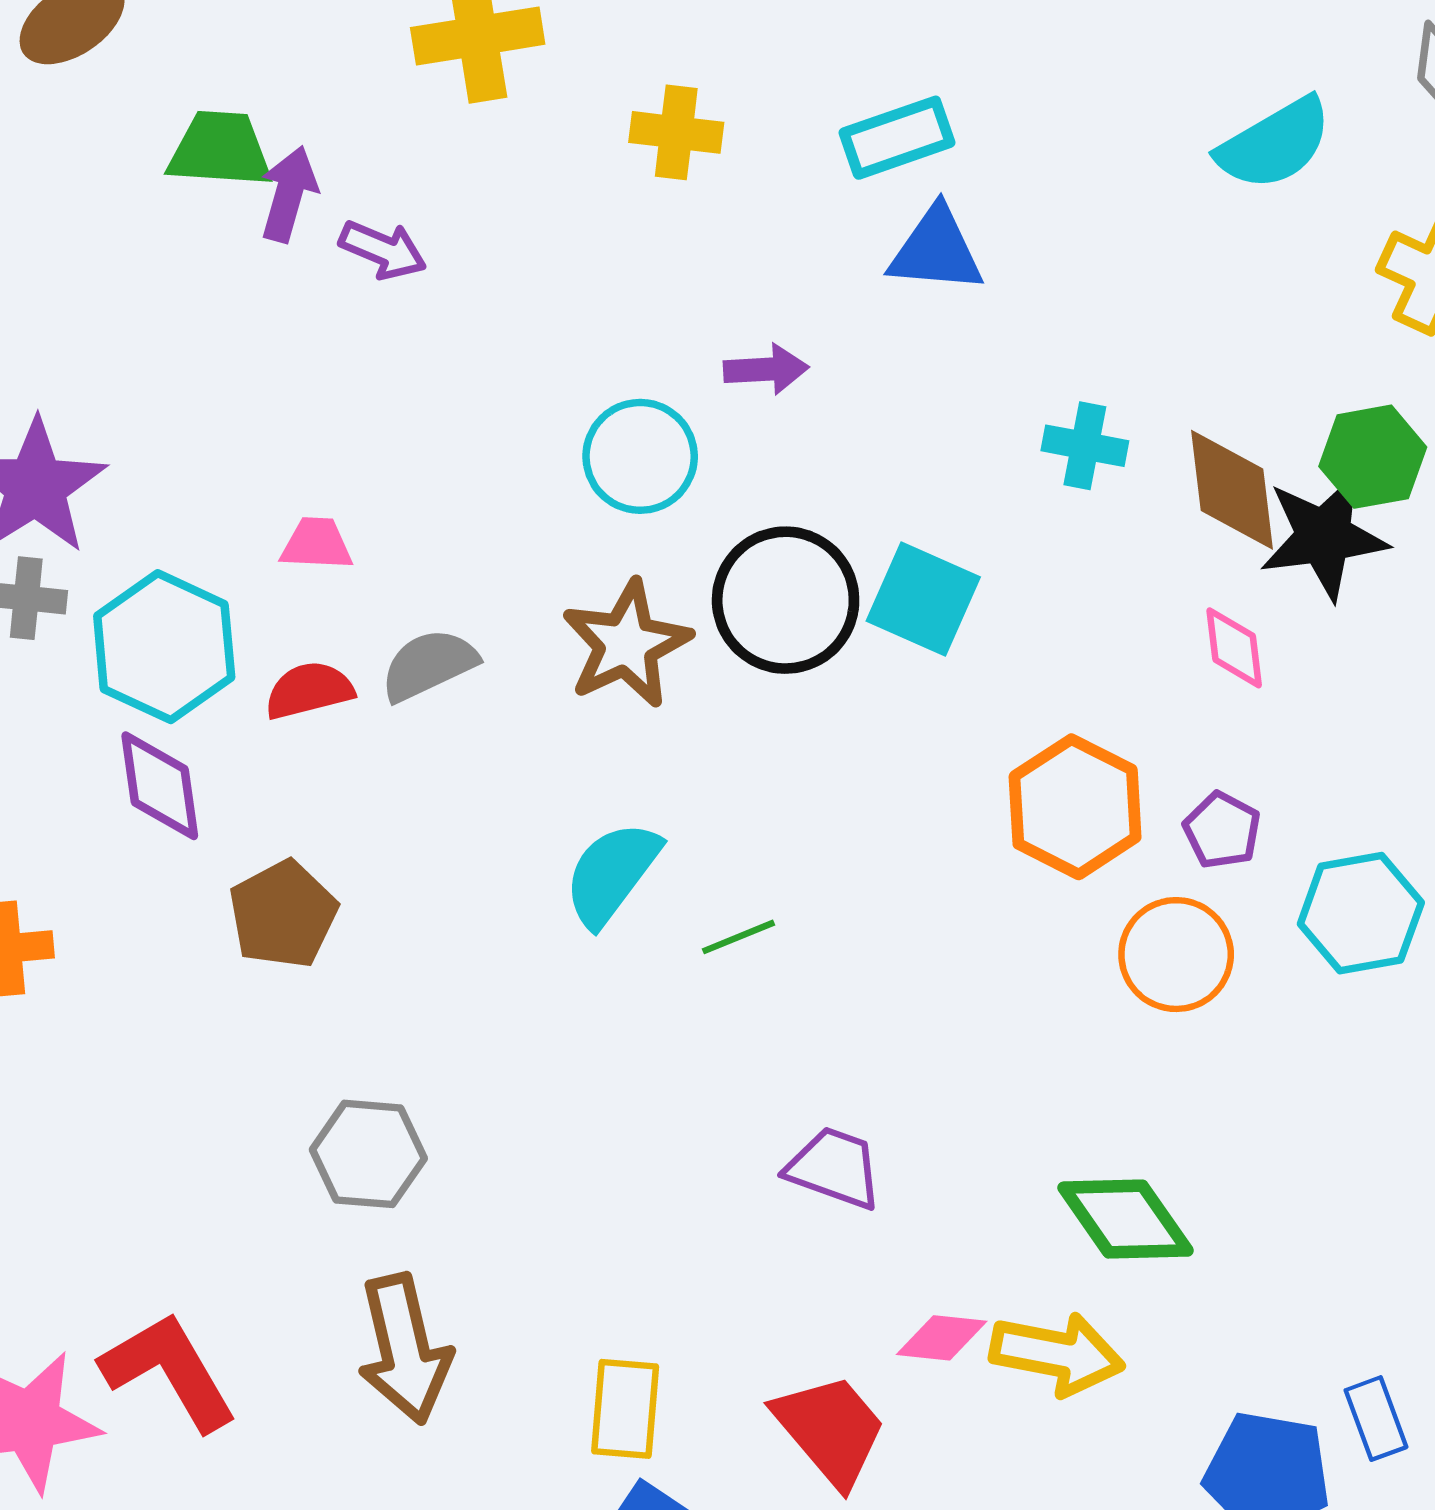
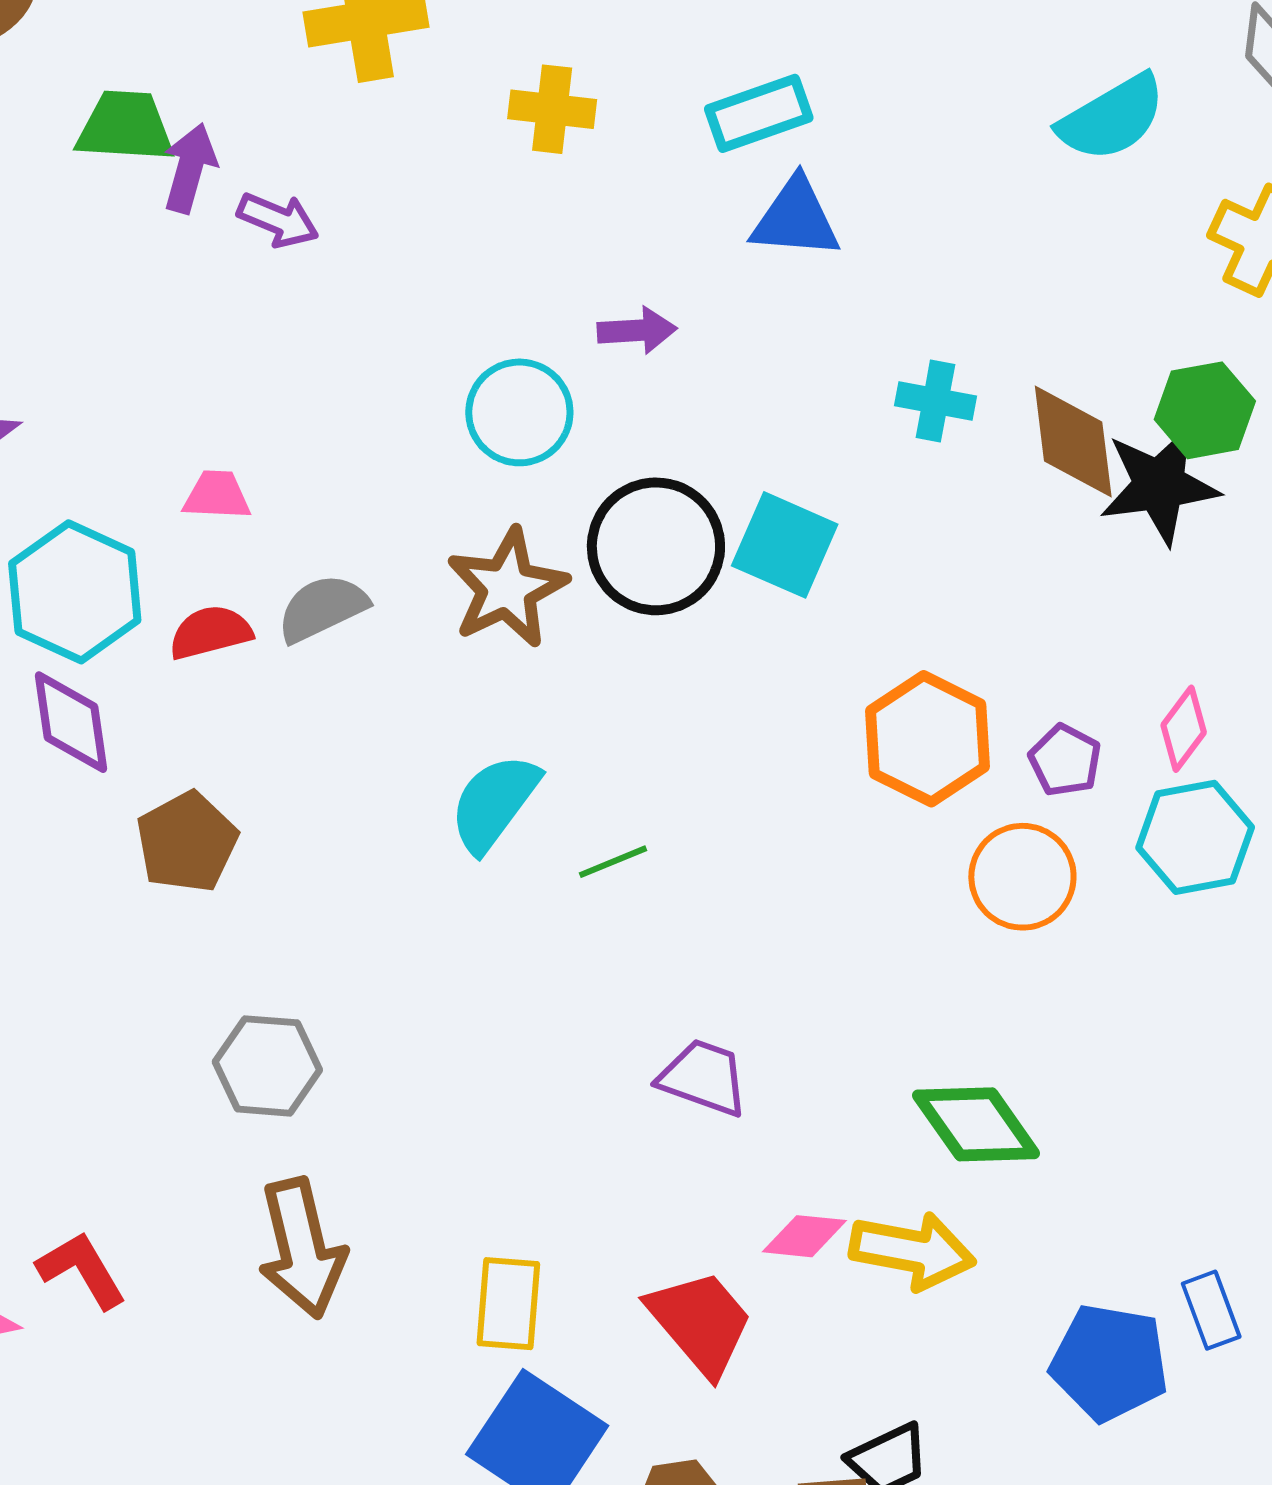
pink diamond: (1234, 648) -> (1184, 729), moved, turned 44
red L-shape: (169, 1371) -> (82, 1270), size x0.7

